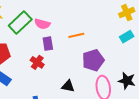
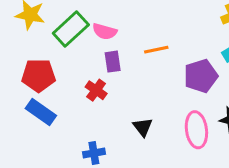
purple pentagon: (93, 60) -> (201, 76), moved
black triangle: (68, 86) -> (143, 127), turned 40

